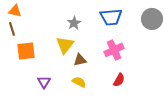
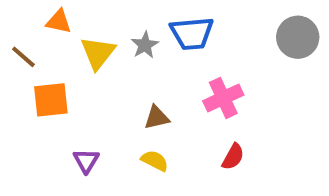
orange triangle: (15, 11) -> (59, 22), moved
blue trapezoid: (111, 17) -> (192, 33), moved
brown line: (12, 29) -> (23, 57), turned -32
yellow triangle: (65, 45) -> (98, 53), moved

